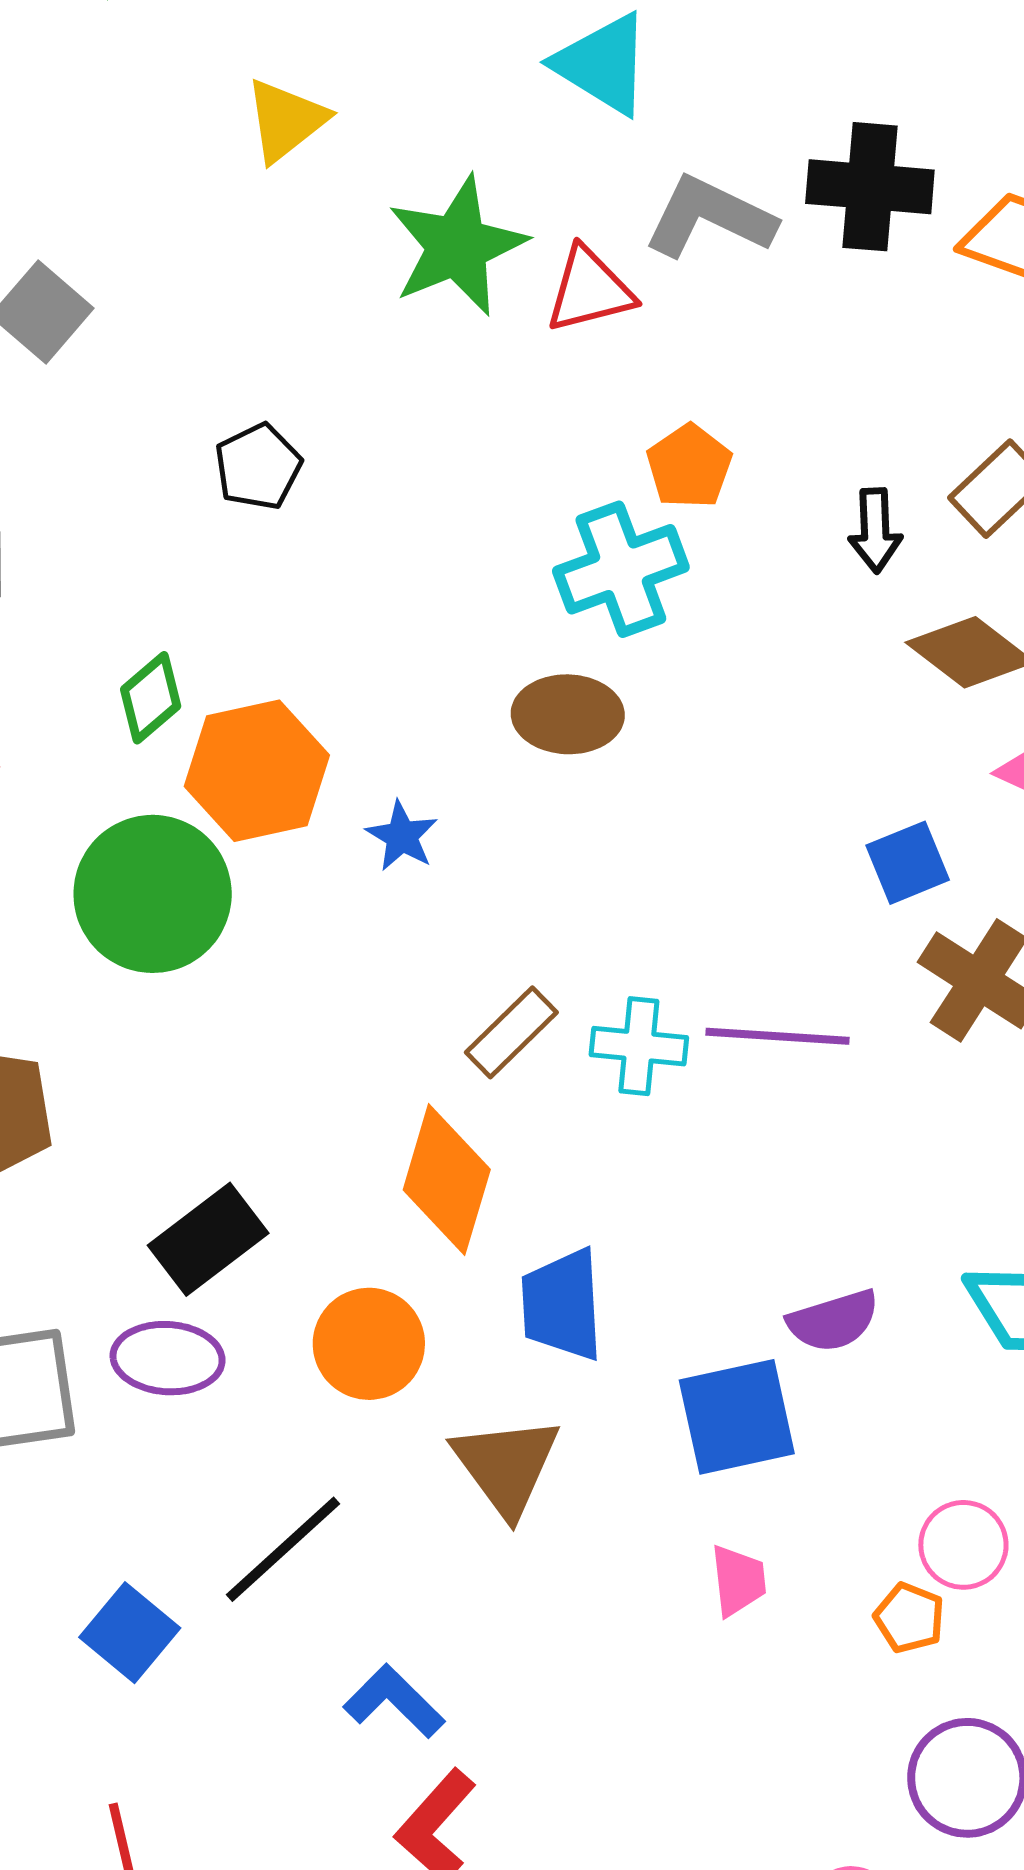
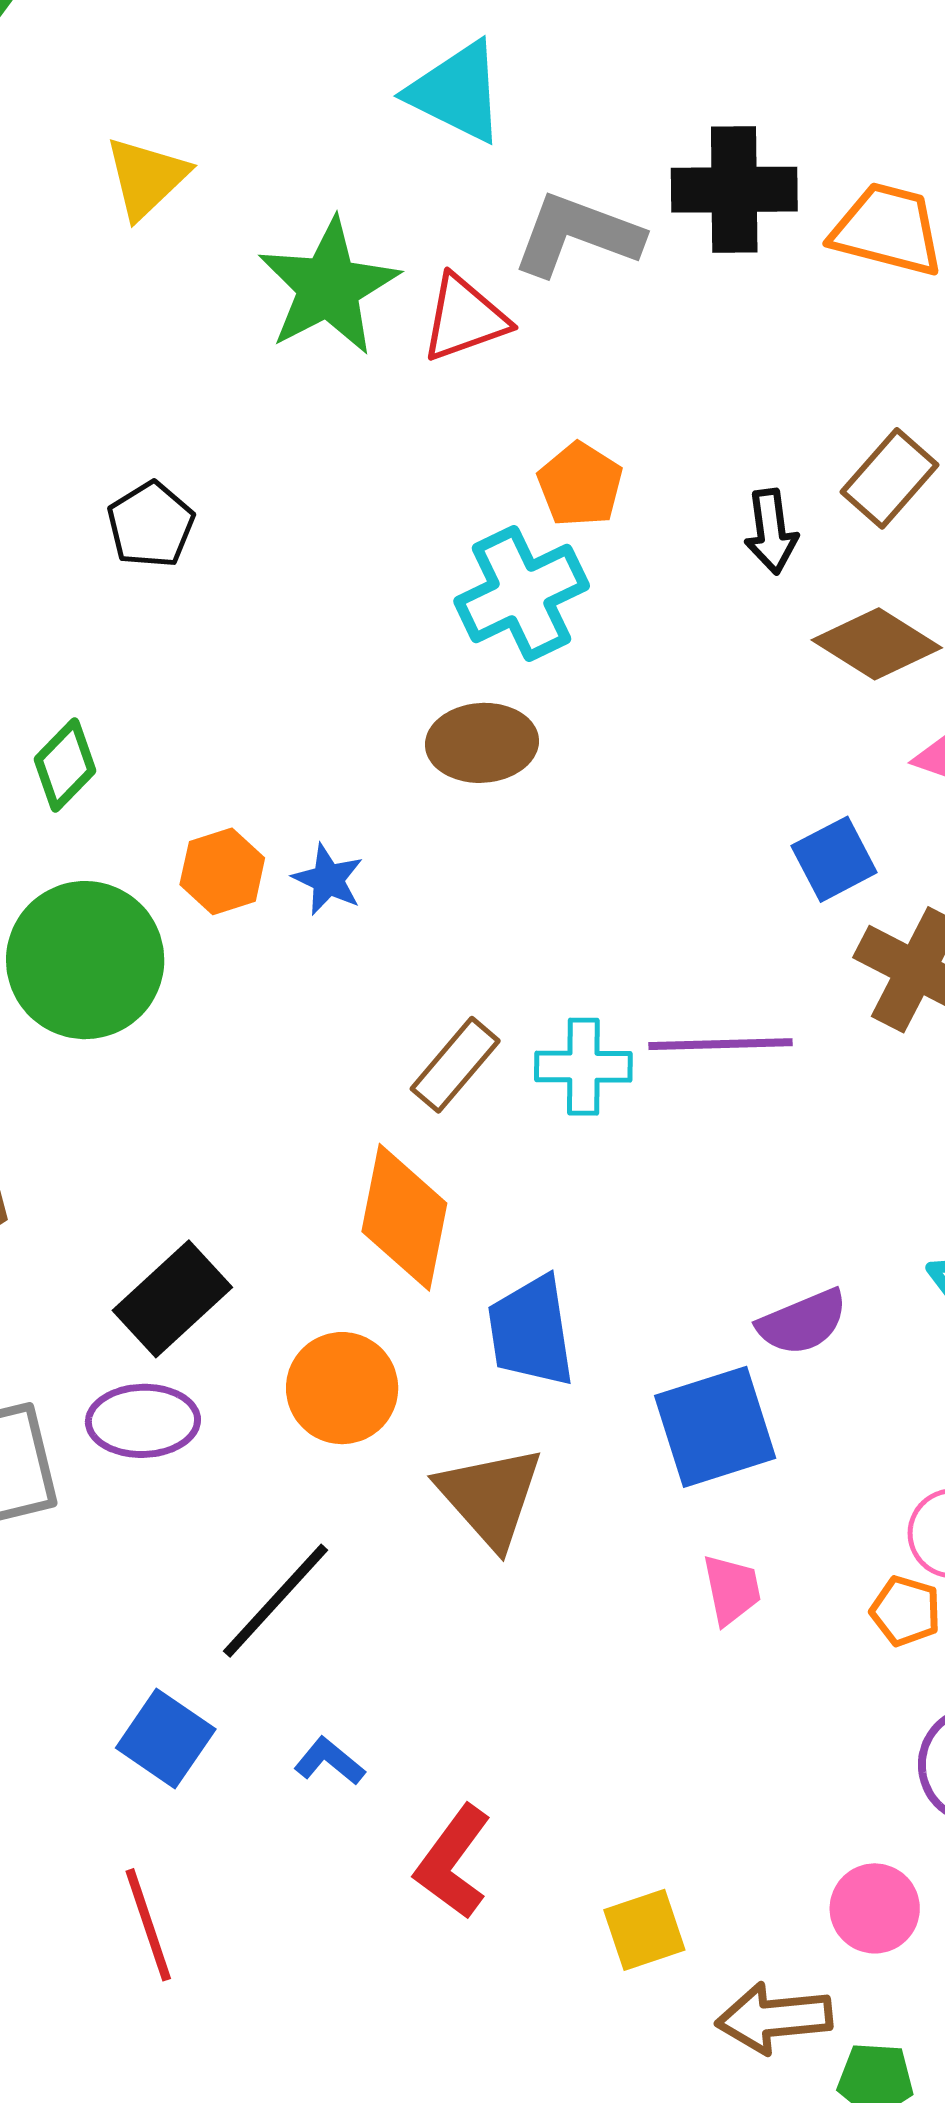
orange hexagon: (257, 771) -> (222, 871), moved, size x0.6
blue square: (130, 1633) -> (166, 1739), moved
blue L-shape: (394, 1701) -> (329, 1761), moved, size x0.7

